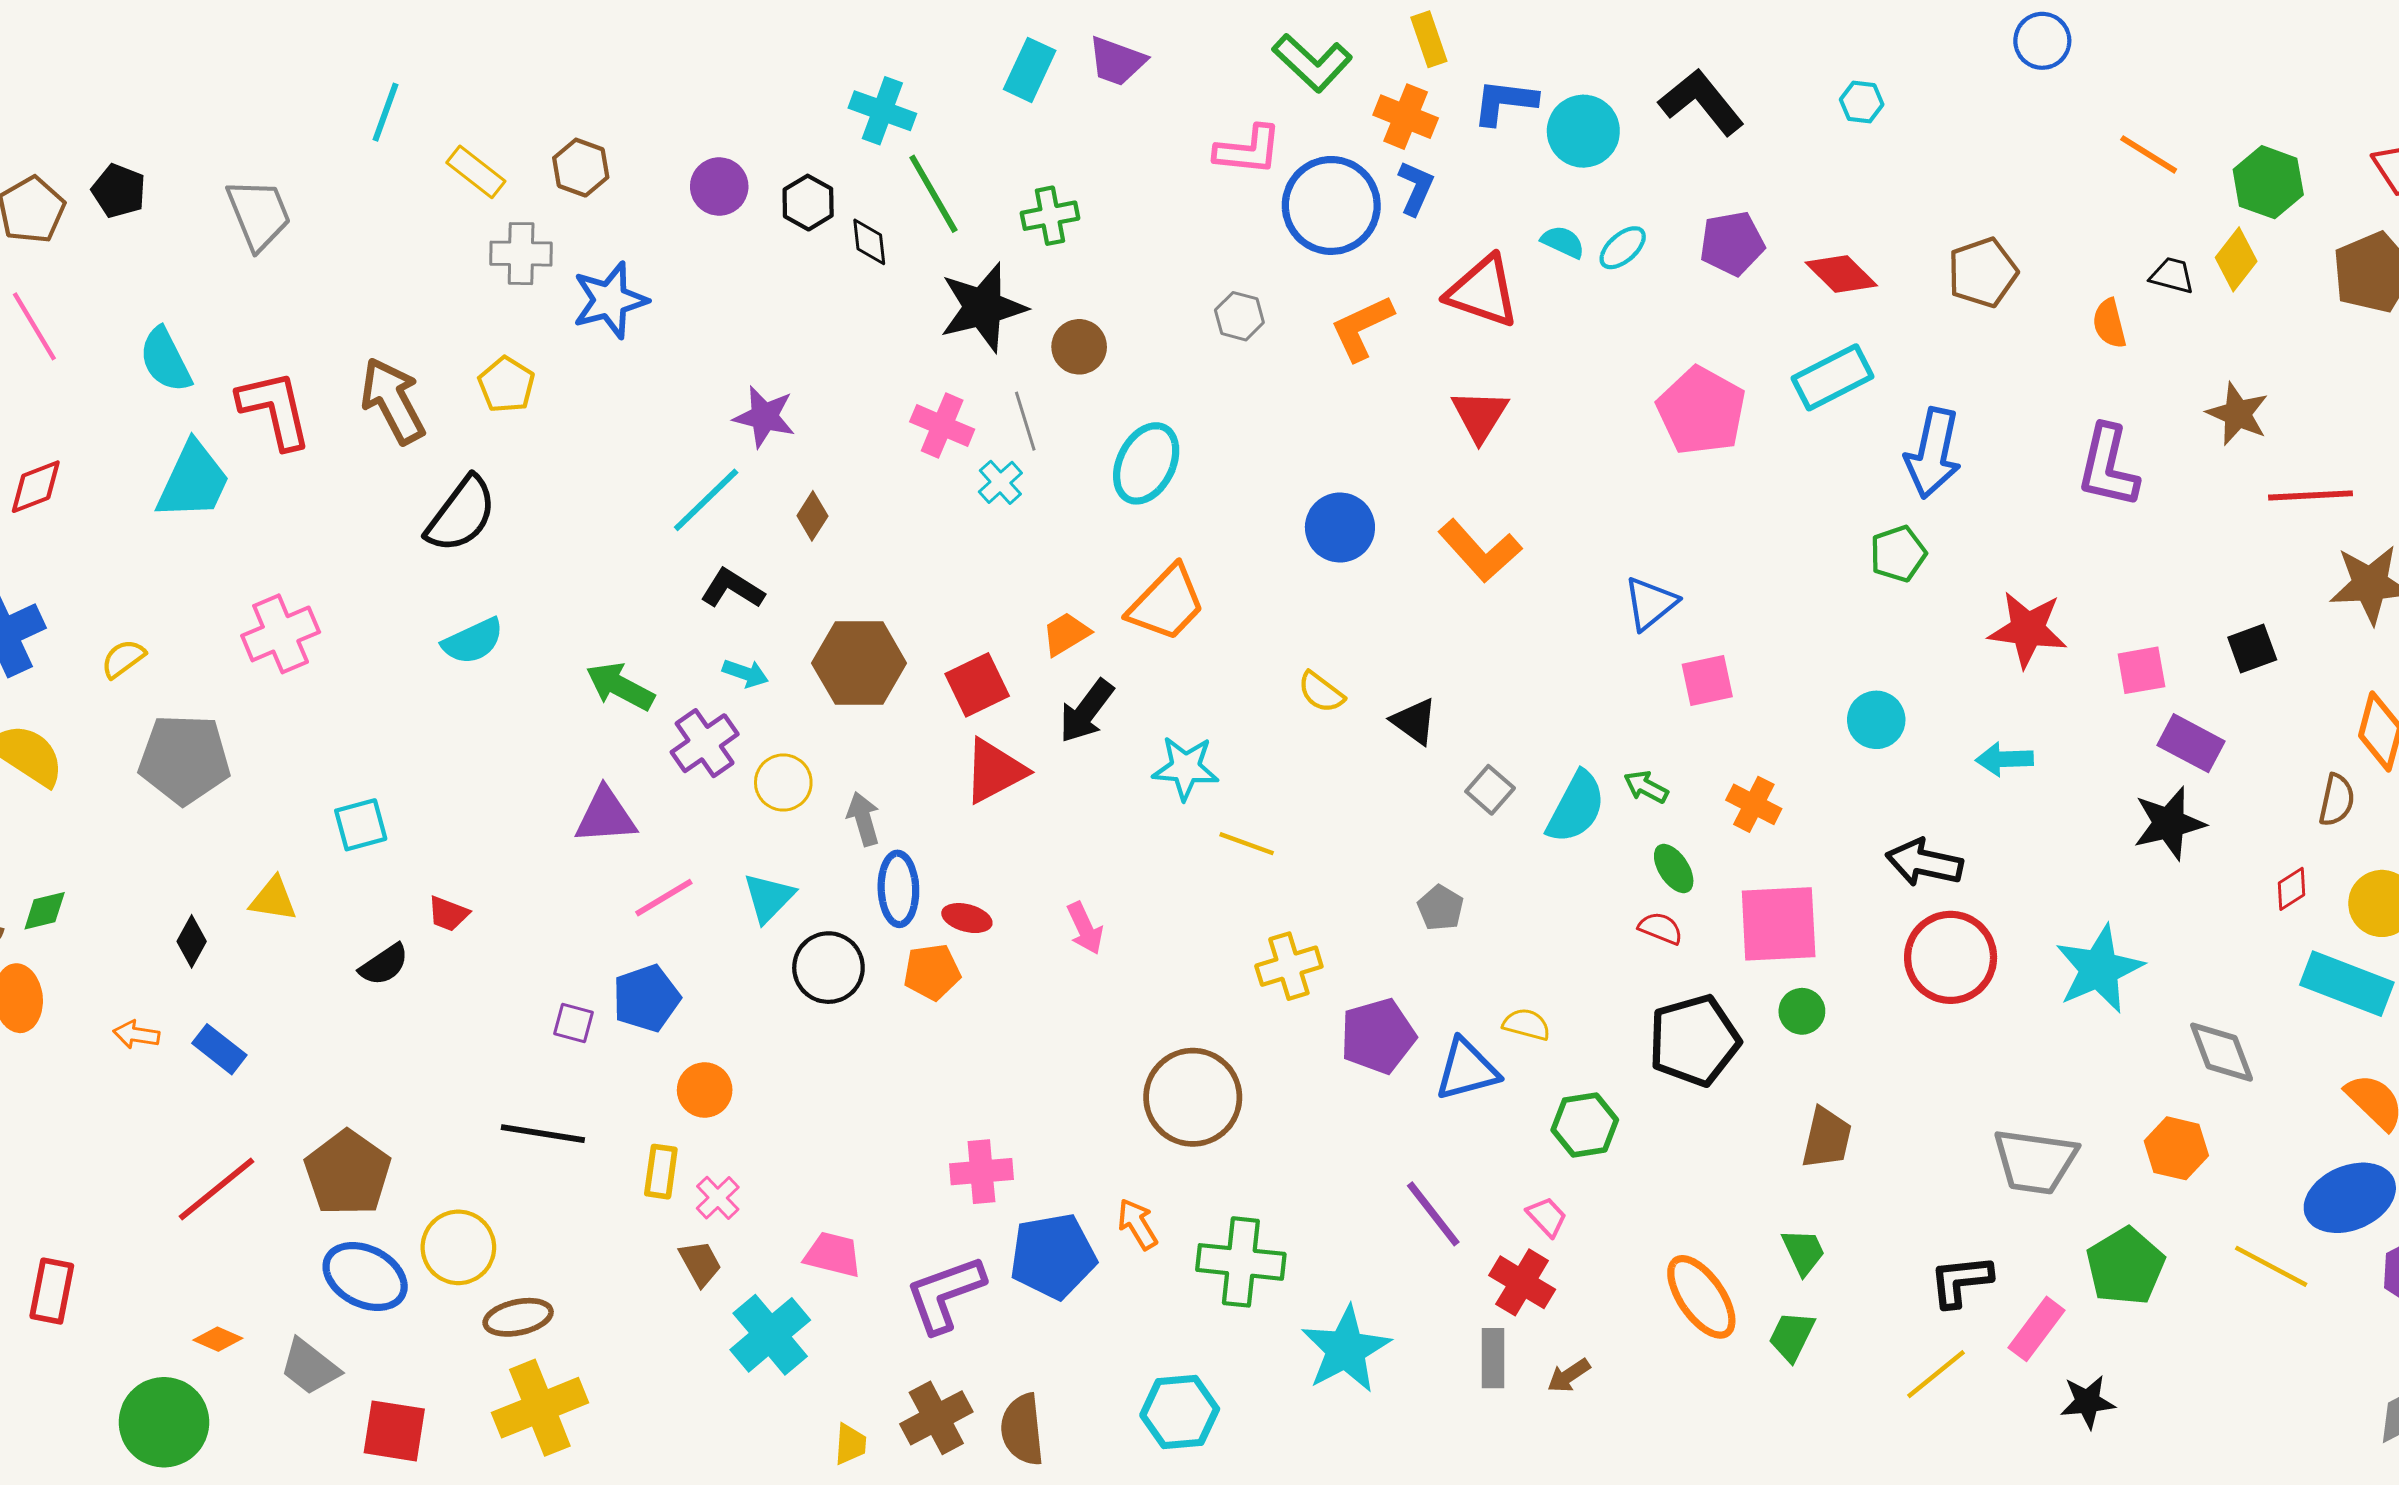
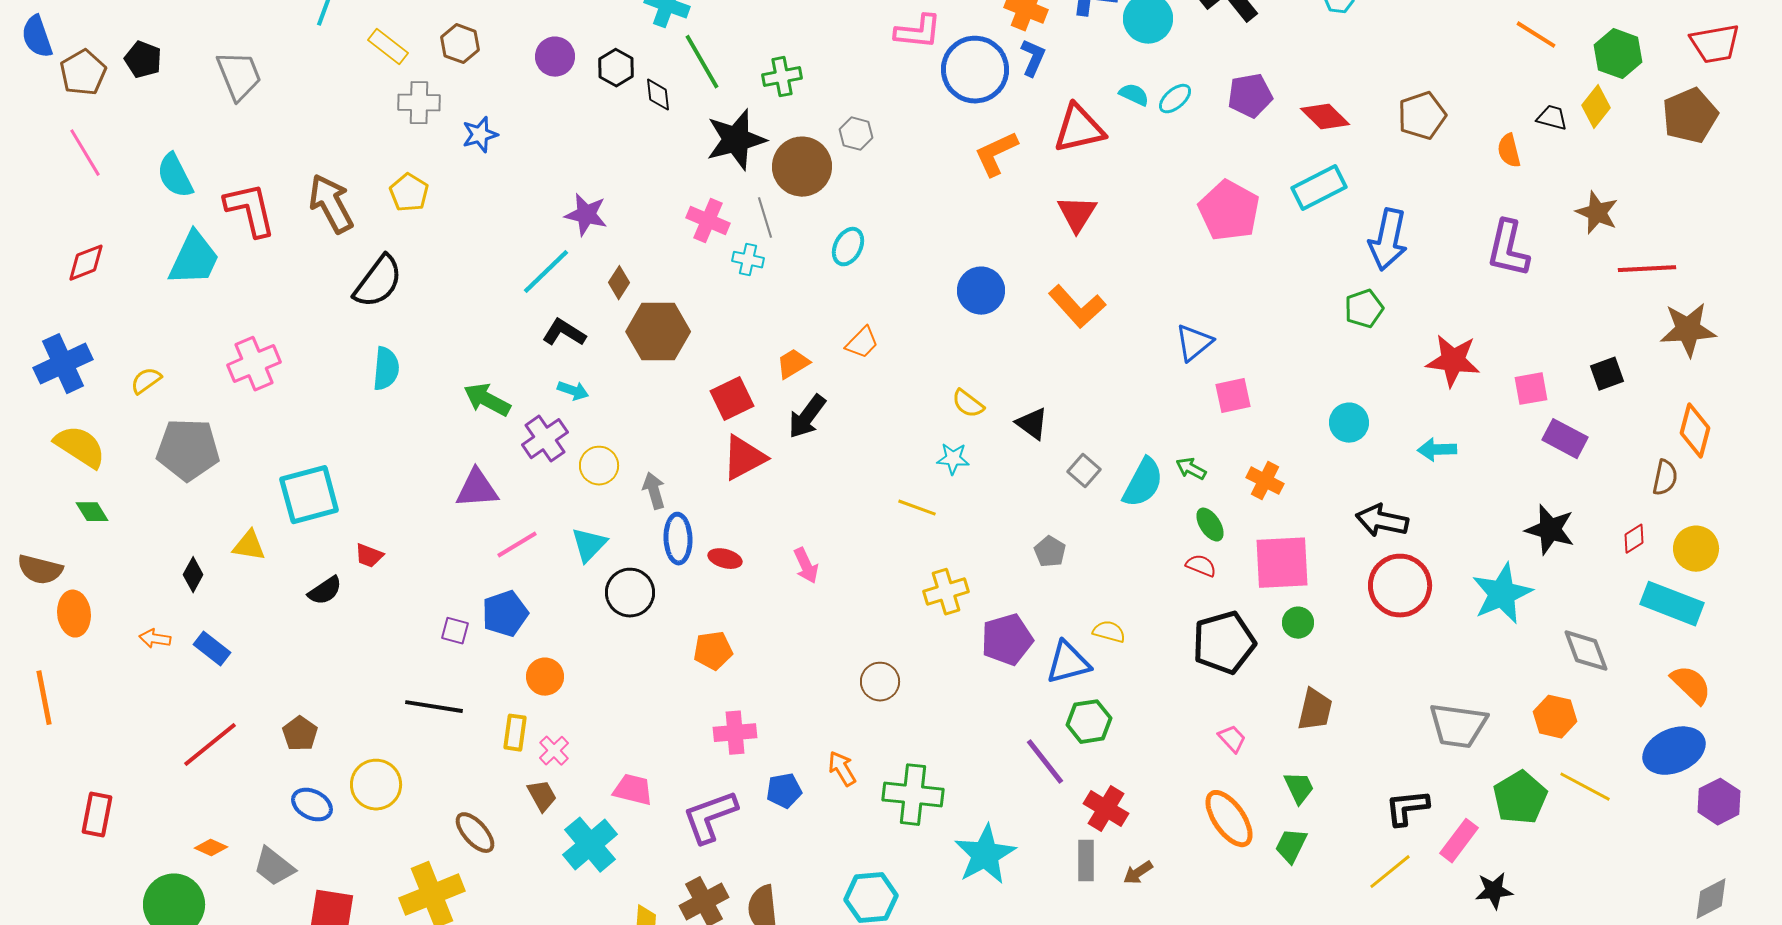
red triangle: (1483, 291) -> (1079, 129), turned -32
blue star: (610, 300) -> (480, 135), size x0.7
gray hexagon: (1239, 316) -> (856, 134), moved
brown circle: (1079, 347) -> (802, 167), size x1.6
cyan ellipse: (1146, 463) -> (848, 247), size x0.7
cyan cross: (1000, 482) -> (748, 260), turned -36
orange trapezoid: (1167, 603) -> (862, 343), size x0.6
cyan semicircle: (473, 641) -> (386, 369), turned -60
brown hexagon: (859, 663) -> (658, 332), moved
cyan star: (1185, 768) -> (953, 459), moved, size x0.7
black star: (2169, 823) -> (1550, 530), moved, turned 30
cyan square: (361, 825) -> (309, 495), size x1.6
green diamond: (45, 911) -> (92, 512), moved, turned 72
orange pentagon: (932, 972) -> (713, 651), moved
brown circle: (1193, 1097) -> (880, 682), size x0.6
green hexagon: (1585, 1125) -> (1089, 722), moved
brown pentagon: (348, 1173) -> (300, 734), size x0.6
pink trapezoid: (1547, 1217) -> (1232, 739), moved
blue pentagon: (1053, 1256) -> (784, 791), size x0.6
yellow line: (2271, 1266) -> (1585, 787), moved
blue ellipse: (365, 1277) -> (312, 805), size x0.7
brown ellipse: (518, 1317) -> (475, 833), moved, turned 60

